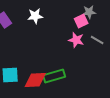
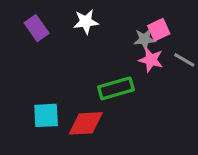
gray star: (89, 12) -> (145, 39), moved
green rectangle: (54, 76) -> (116, 88), moved

